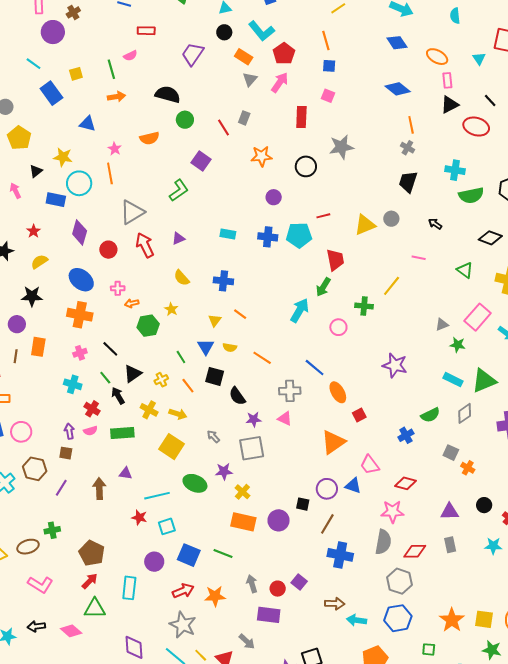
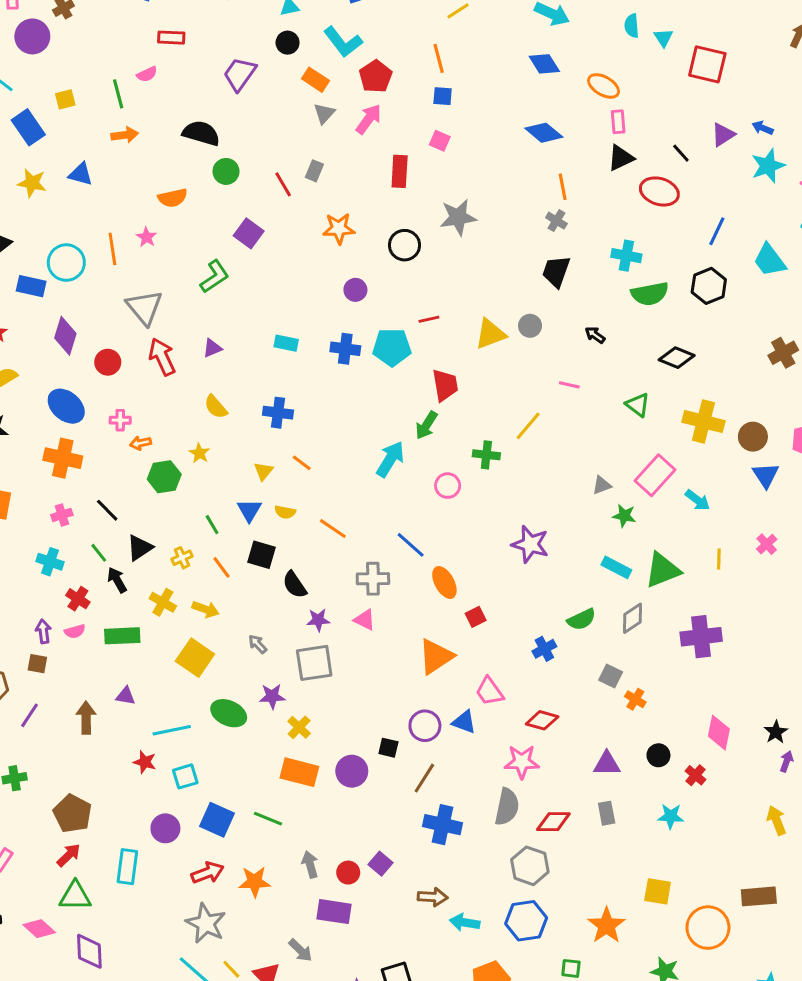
cyan triangle: (479, 59) -> (663, 38), moved
pink star: (115, 149) -> (146, 237), moved
yellow star: (63, 157) -> (32, 183), moved
gray triangle: (132, 212) -> (144, 307), turned -40
yellow square: (484, 619) -> (658, 891), moved
purple diamond: (134, 647) -> (89, 951), moved

